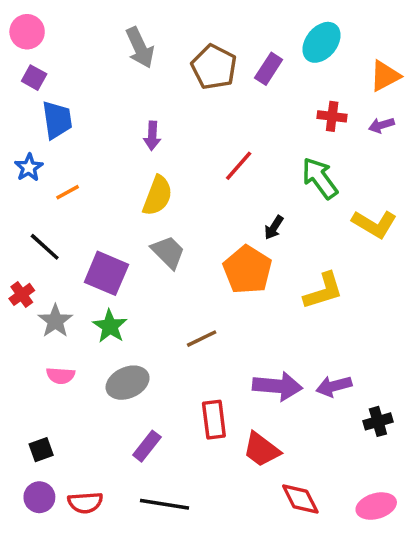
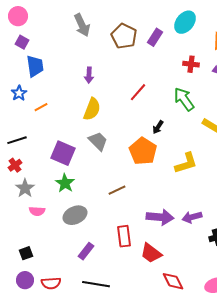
black line: (45, 247) -> (17, 140), moved, turned -60
gray star: (55, 321) -> (25, 188), moved

